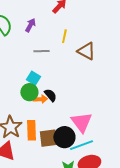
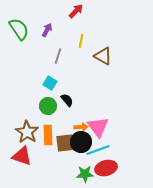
gray line: (41, 51) -> (58, 56), turned -70
green circle: (29, 92) -> (48, 106), moved
orange arrow: (40, 99) -> (81, 127), moved

